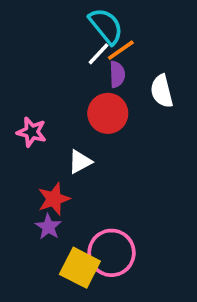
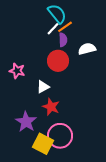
white semicircle: (162, 91) -> (87, 49), turned 90
red star: (54, 199) -> (51, 107), moved, turned -30
purple star: (48, 227) -> (26, 122), size x1.5

